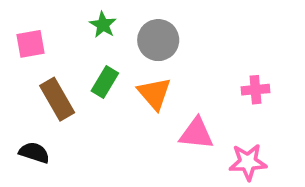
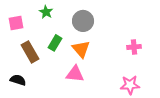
green star: (103, 25) -> (46, 12), moved
pink triangle: (196, 133) -> (75, 74), moved

